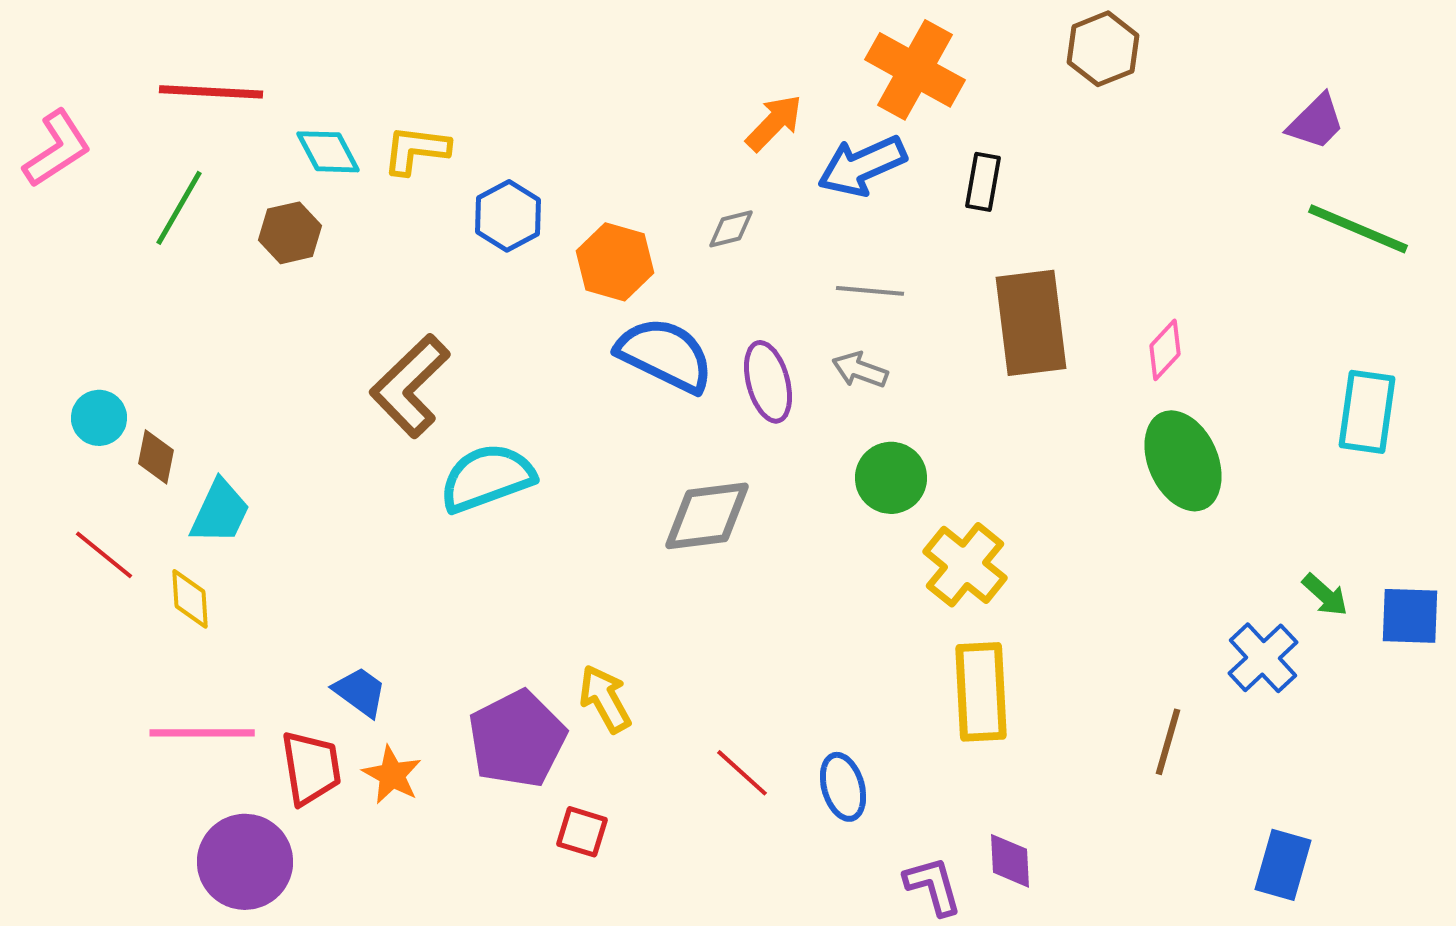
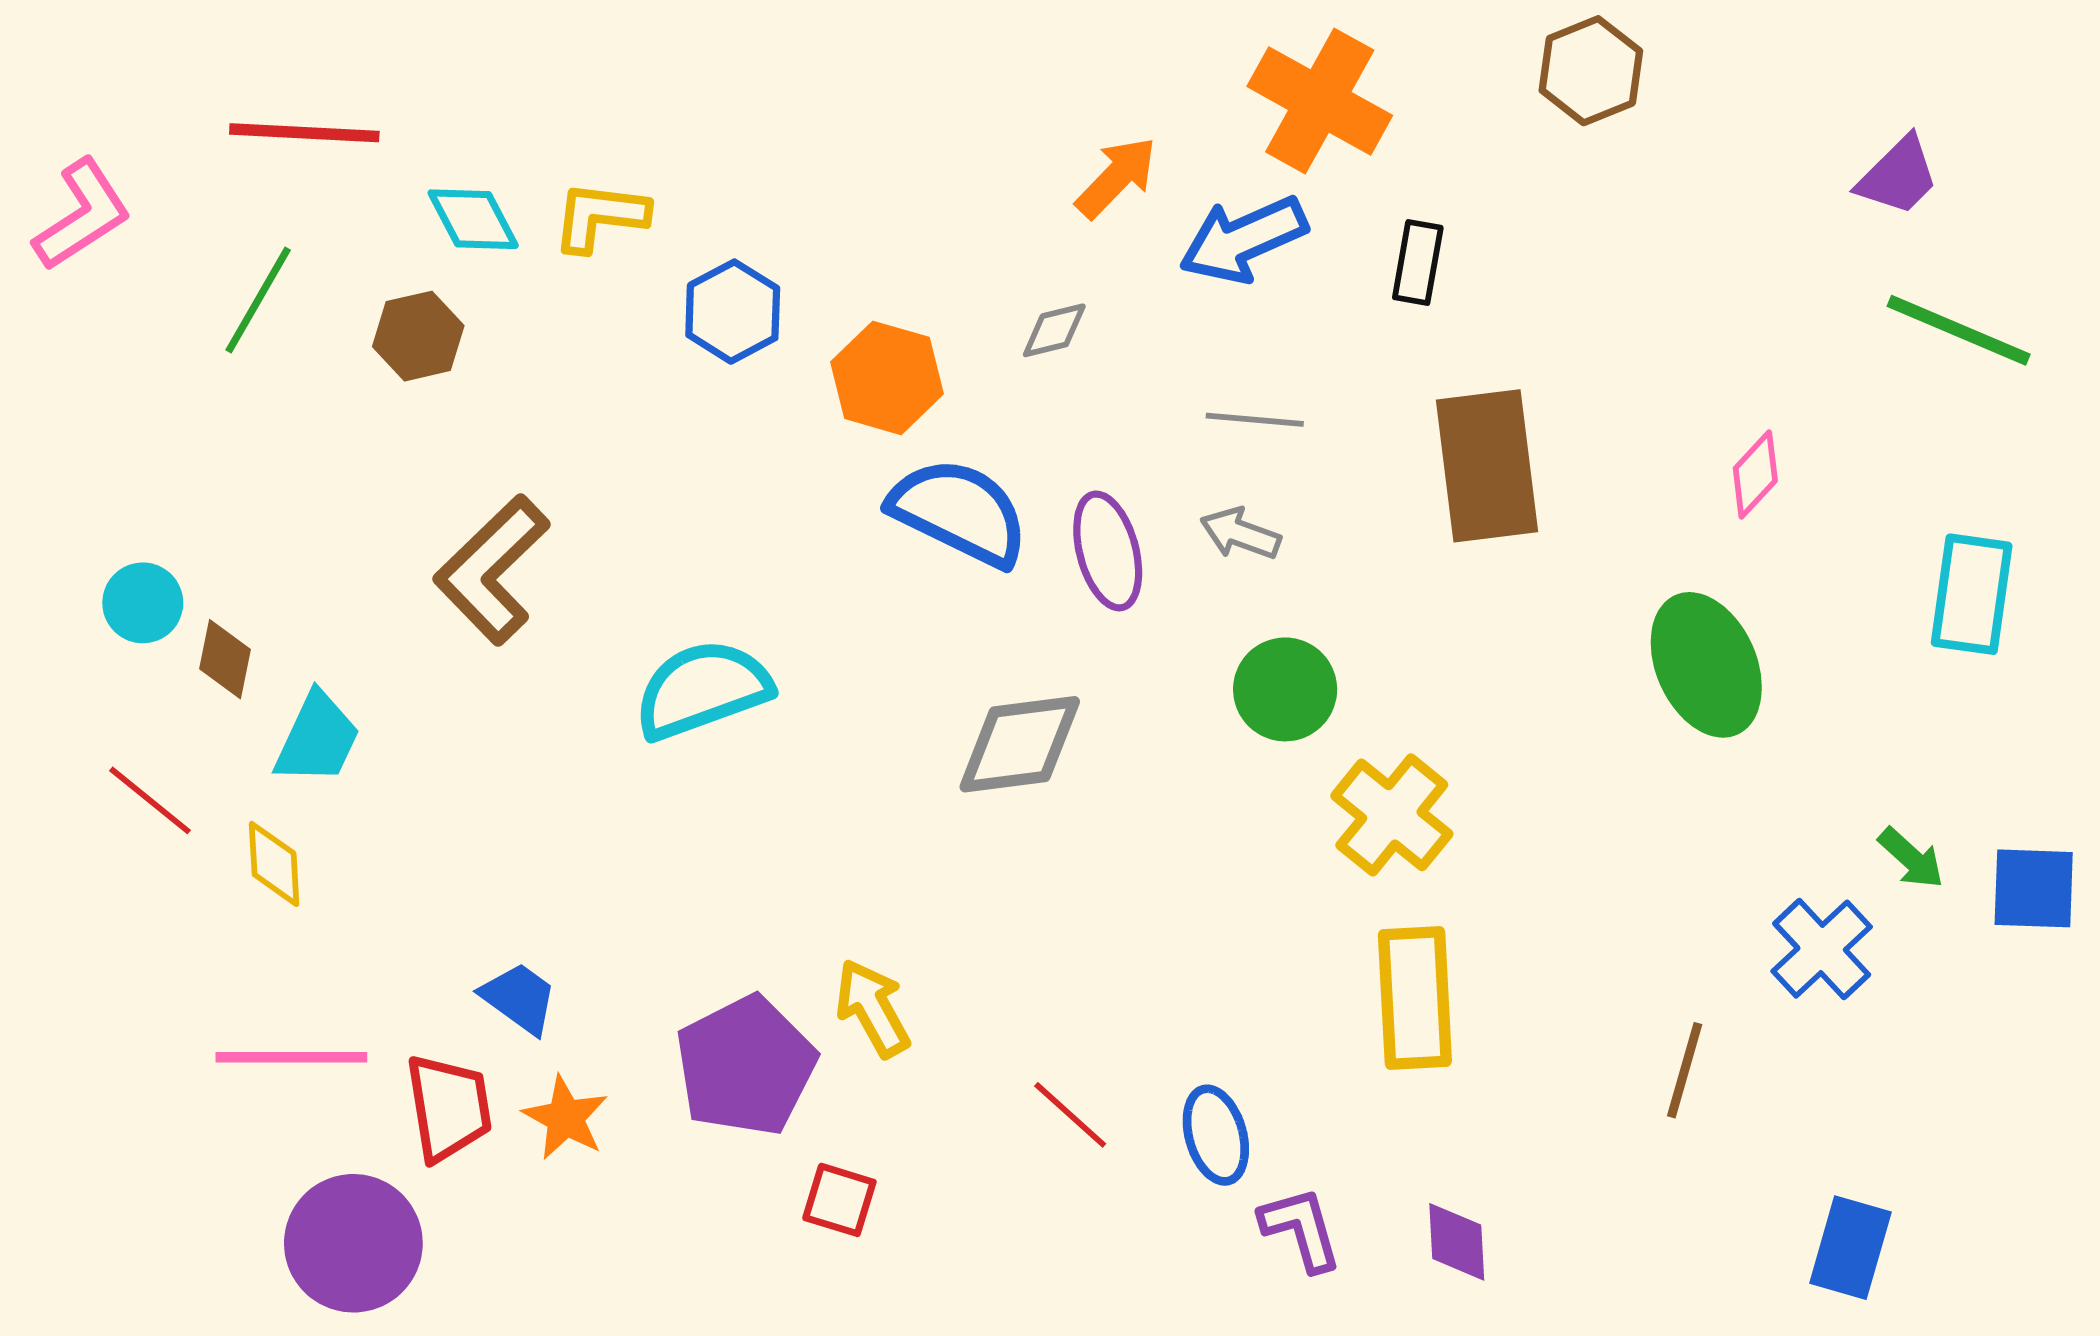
pink diamond: (1165, 350) -> (1755, 475), moved
brown L-shape: (410, 386) -> (492, 570), moved
purple L-shape: (933, 886) -> (1301, 1229), moved

